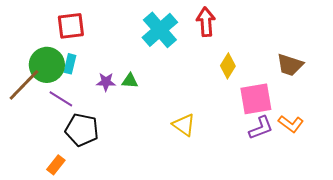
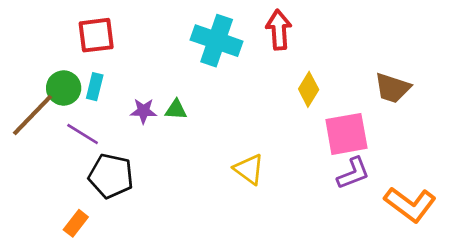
cyan cross: (160, 30) -> (217, 41), turned -30
green circle: (47, 65) -> (64, 88), size x0.7
orange L-shape: (291, 124) -> (410, 204), moved, size x1.5

